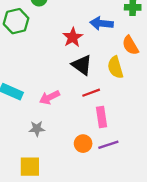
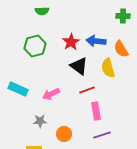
green hexagon: (16, 21) -> (35, 46), moved
blue arrow: (102, 23) -> (96, 41), moved
orange circle: (83, 144) -> (64, 134), moved

